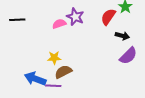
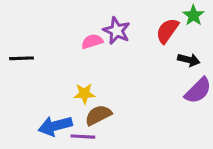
black line: (17, 20) -> (21, 58), moved
blue arrow: (35, 79) -> (55, 126), turned -35

